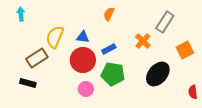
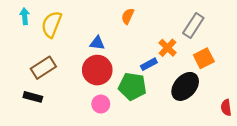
yellow semicircle: (55, 37) -> (52, 24), moved
blue rectangle: (109, 49) -> (149, 64), moved
orange square: (185, 50) -> (204, 58), moved

